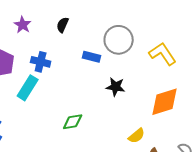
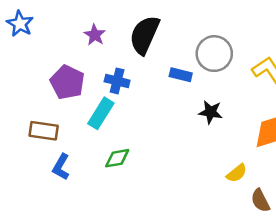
black semicircle: (63, 25) -> (145, 35), size x2.0
green diamond: (73, 122) -> (117, 158), moved

